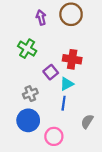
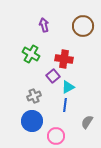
brown circle: (71, 14) -> (83, 26), moved
red cross: (72, 59) -> (64, 59), moved

